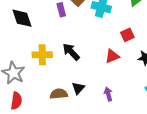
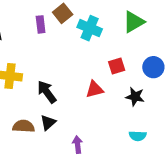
black arrow: (71, 52) -> (47, 92), moved
purple arrow: (108, 94) -> (78, 145), moved

